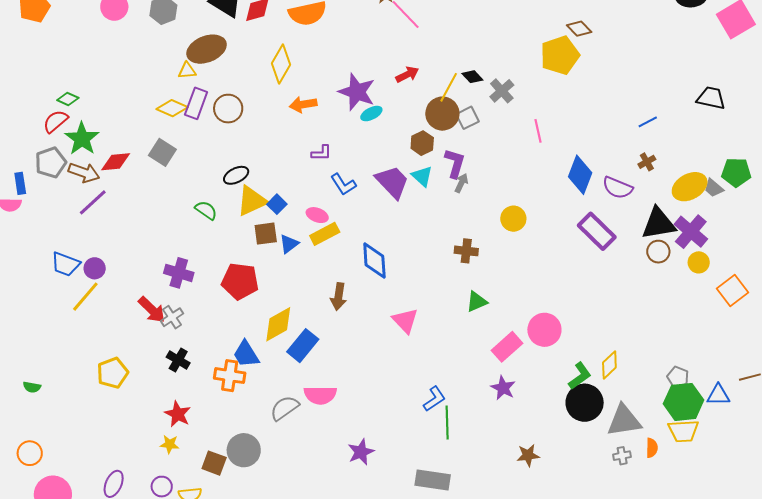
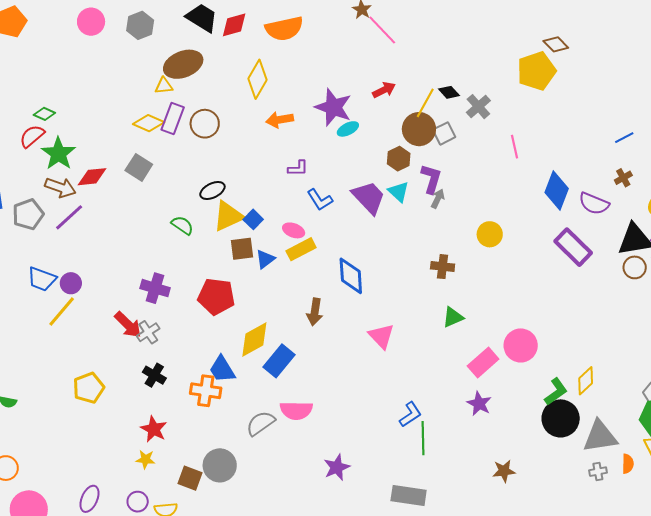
gray pentagon: (51, 162) -> (28, 214), moved

